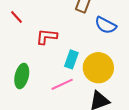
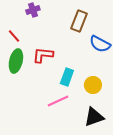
yellow circle: (98, 68) -> (93, 85), size x0.6
green ellipse: (22, 76) -> (16, 61), moved

